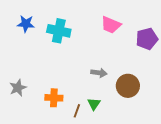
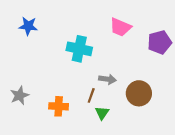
cyan cross: (59, 31) -> (79, 49), moved
brown line: (77, 111) -> (91, 95), moved

